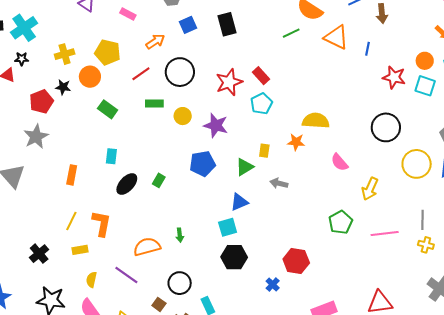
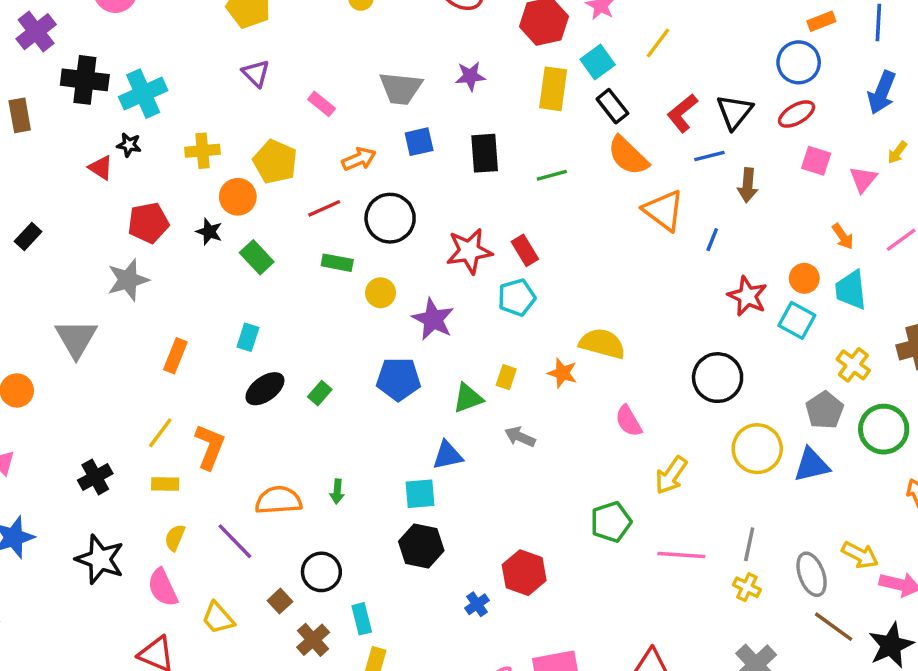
green line: (291, 33) -> (552, 175), moved
black star: (63, 87) -> (209, 232), moved

